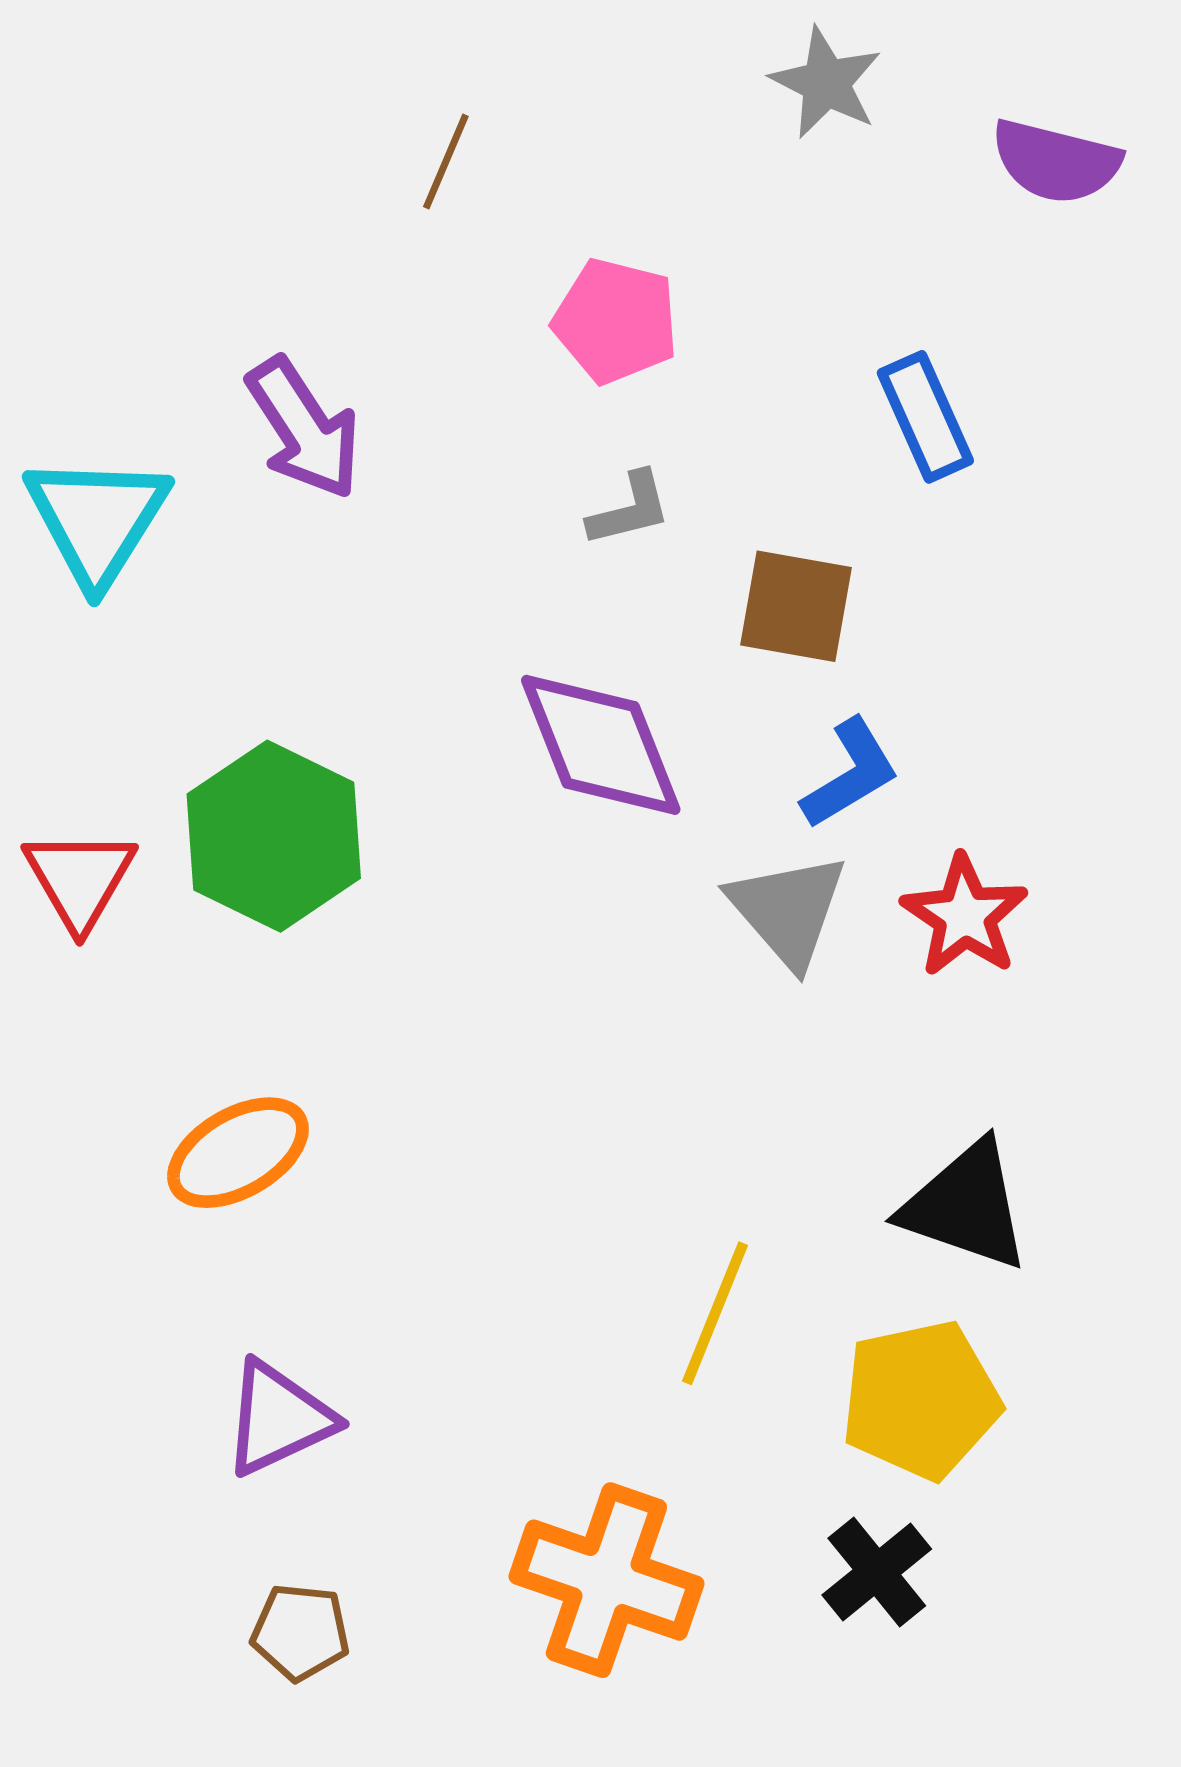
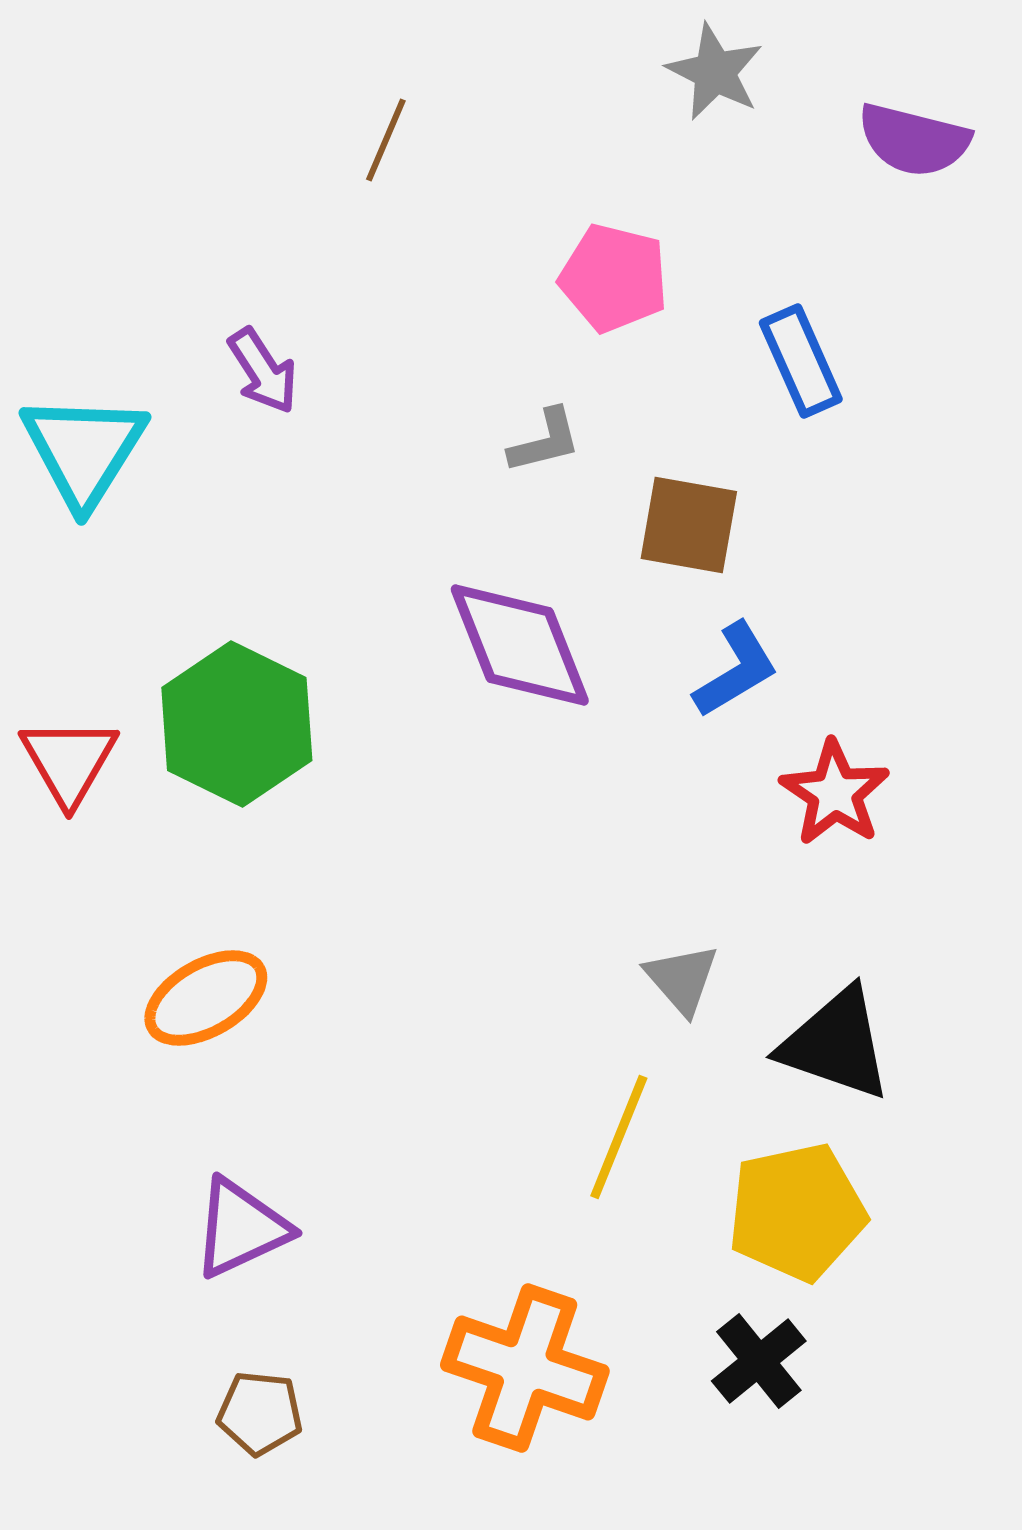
pink pentagon: (616, 321) -> (614, 278), moved
purple arrow: (304, 428) -> (263, 371), size x0.7
gray triangle: (788, 910) -> (682, 979), moved, size x0.7

